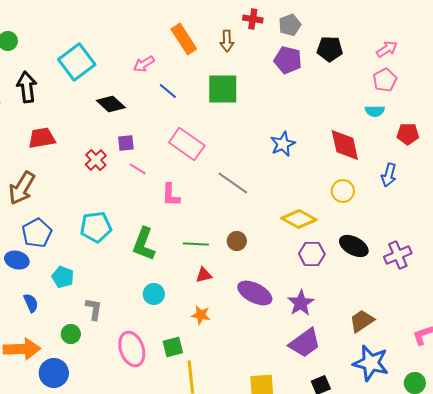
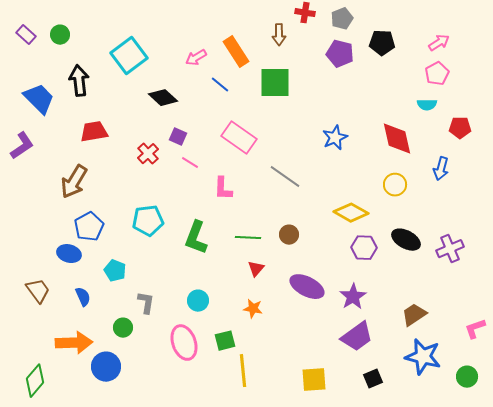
orange rectangle: (184, 39) -> (236, 52), moved
purple square: (126, 143) -> (178, 137), turned 30
red triangle: (204, 275) -> (256, 269), turned -36
cyan circle: (154, 294) -> (198, 301), moved

